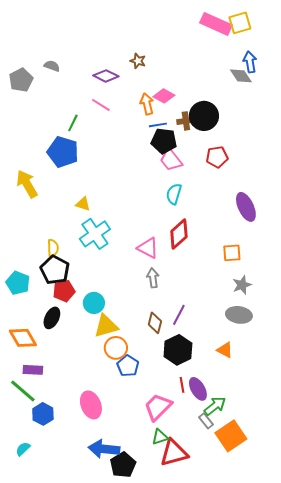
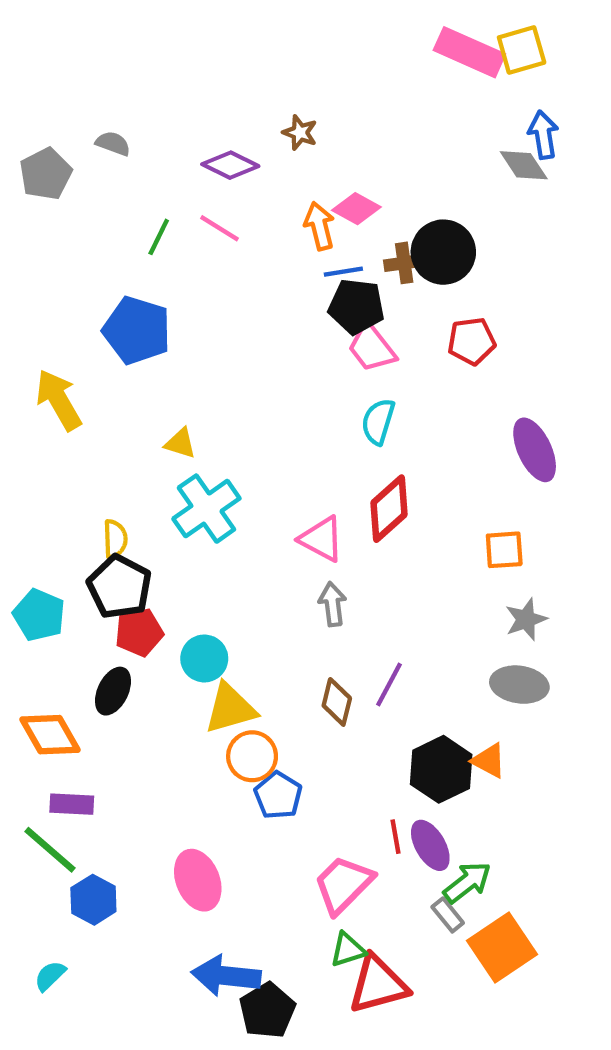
green line: (73, 123) -> (159, 237), moved
black hexagon: (178, 350) -> (441, 769), moved

